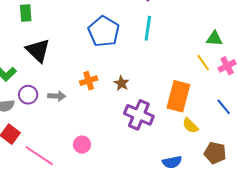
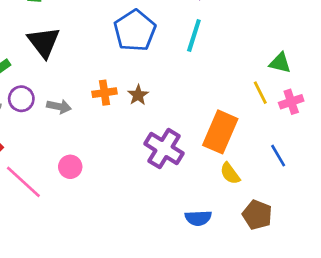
brown star: (121, 83) -> (138, 95), moved
pink circle: (82, 145) -> (70, 167), moved

